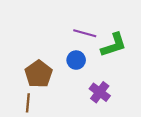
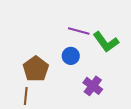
green L-shape: (114, 45) -> (106, 42), turned 72

